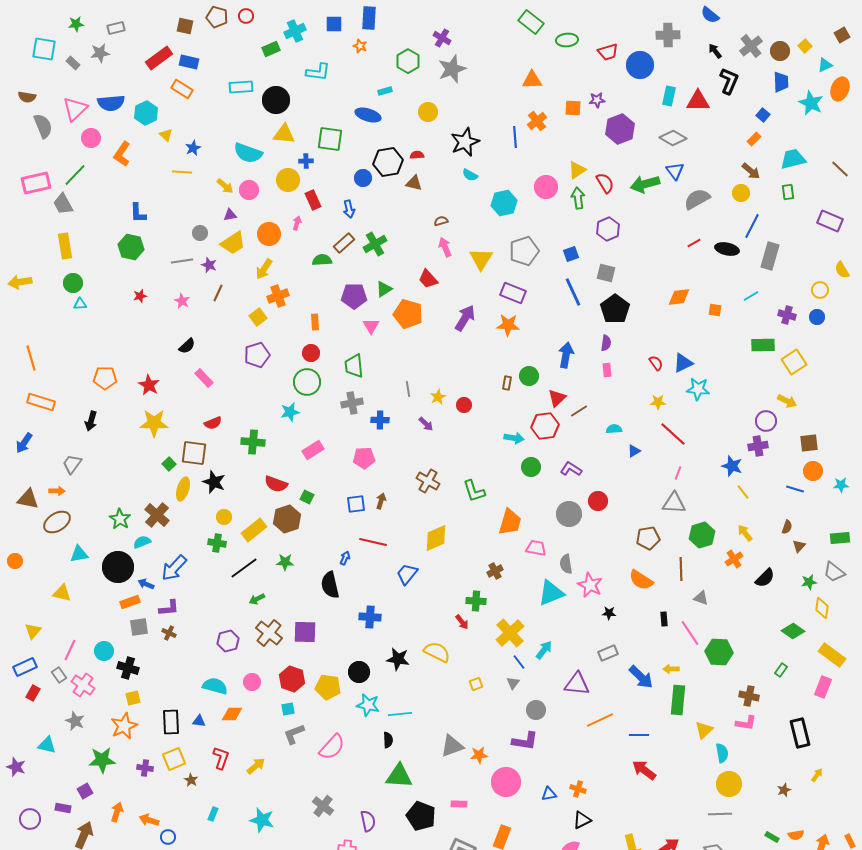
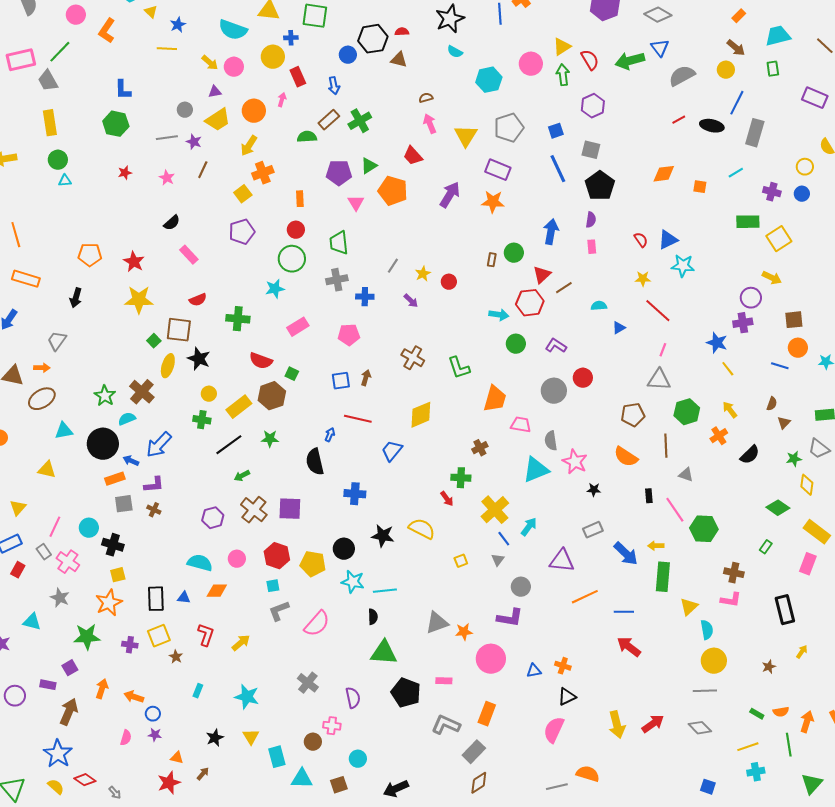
gray line: (408, 389) -> (393, 266), turned 42

